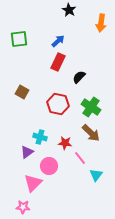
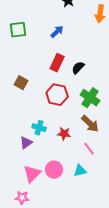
red rectangle: (58, 62) -> (57, 63), moved
pink line: (80, 158) -> (89, 149), moved
pink circle: (49, 166) -> (54, 170), moved
cyan triangle: (96, 175) -> (80, 171), moved, turned 40

